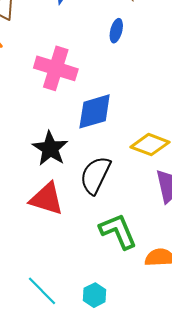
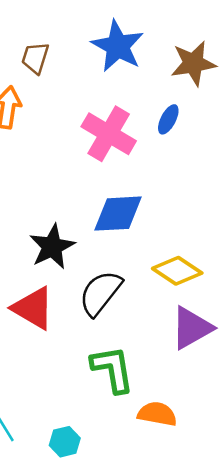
pink cross: (56, 68) -> (109, 134), moved

